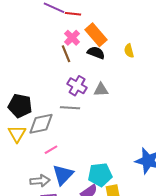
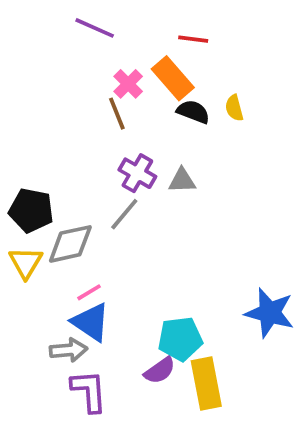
red line: (73, 14) -> (193, 39), moved
black semicircle: (96, 53) -> (193, 112), moved
gray line: (70, 108) -> (124, 214), turned -54
blue triangle: (63, 175) -> (91, 322), moved, turned -40

